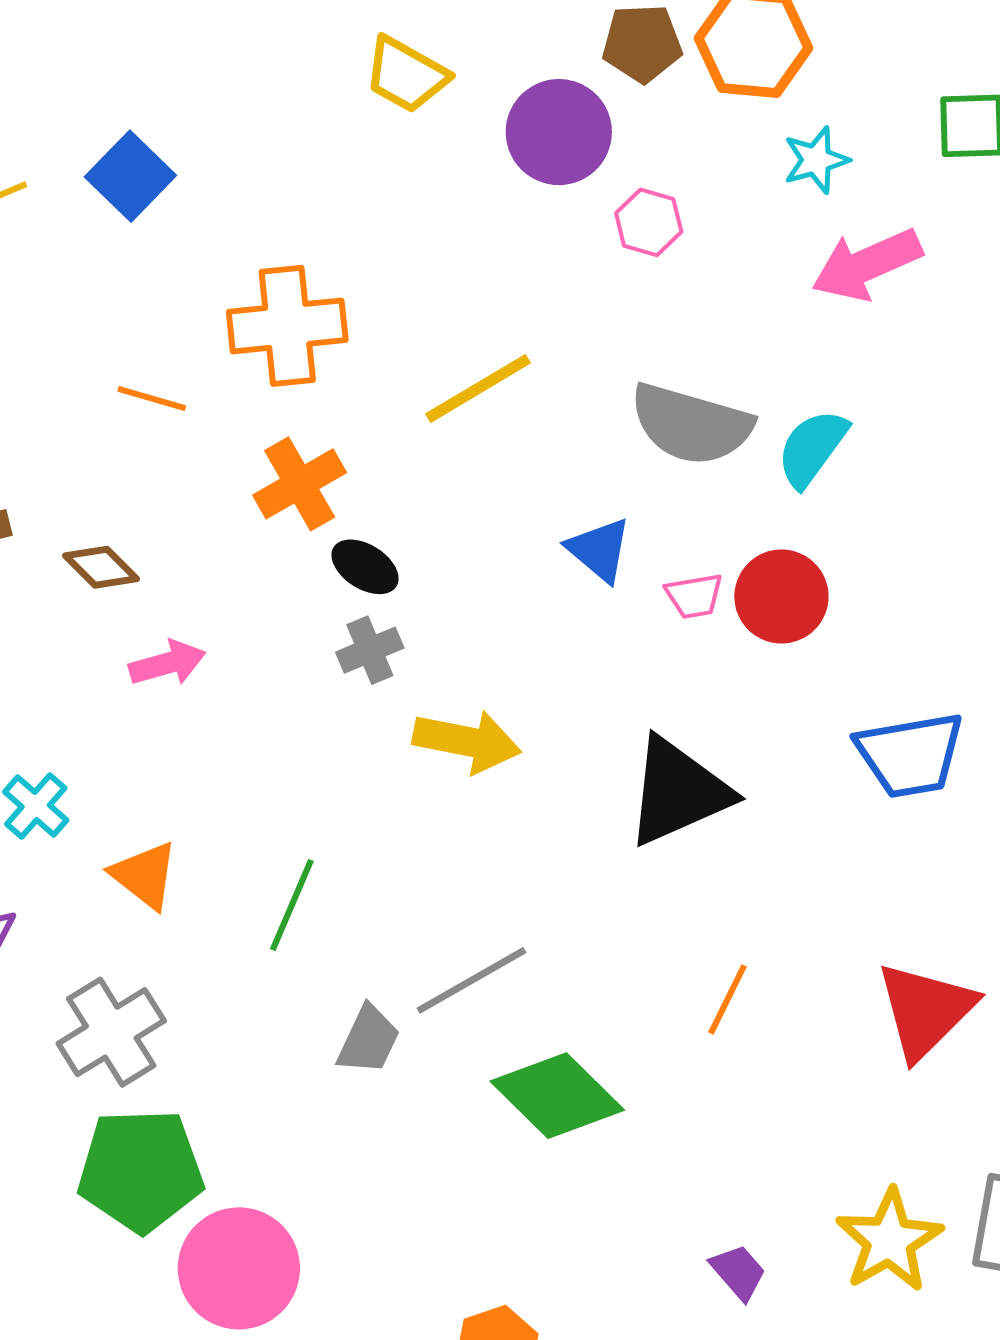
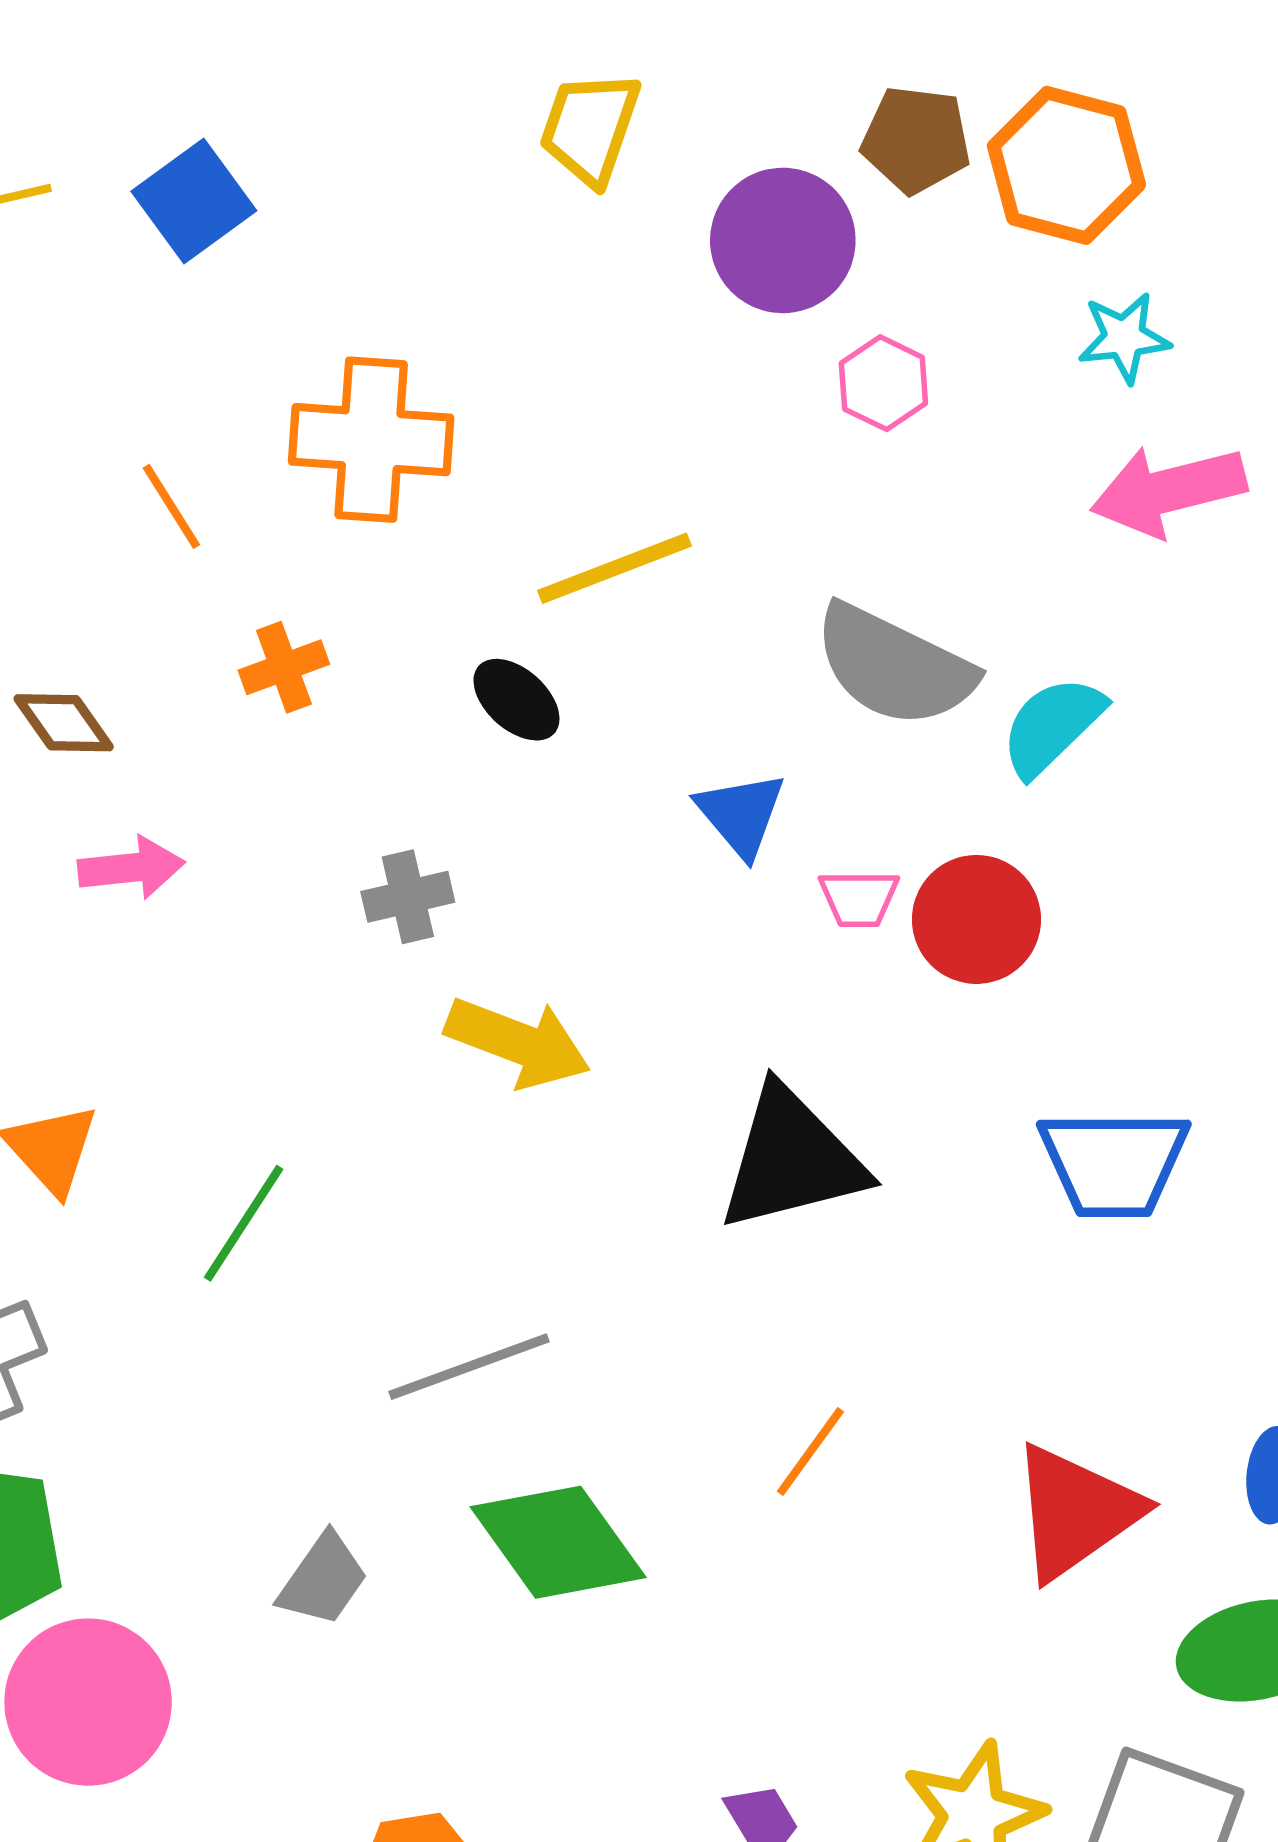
yellow trapezoid: (406, 75) -> (590, 128), turned 70
orange line: (152, 398) -> (171, 506), turned 32
orange cross: (300, 484) -> (284, 667), moved, size x0.7
black ellipse: (365, 567) -> (516, 700), moved
gray trapezoid: (368, 1040) -> (323, 1580), moved

